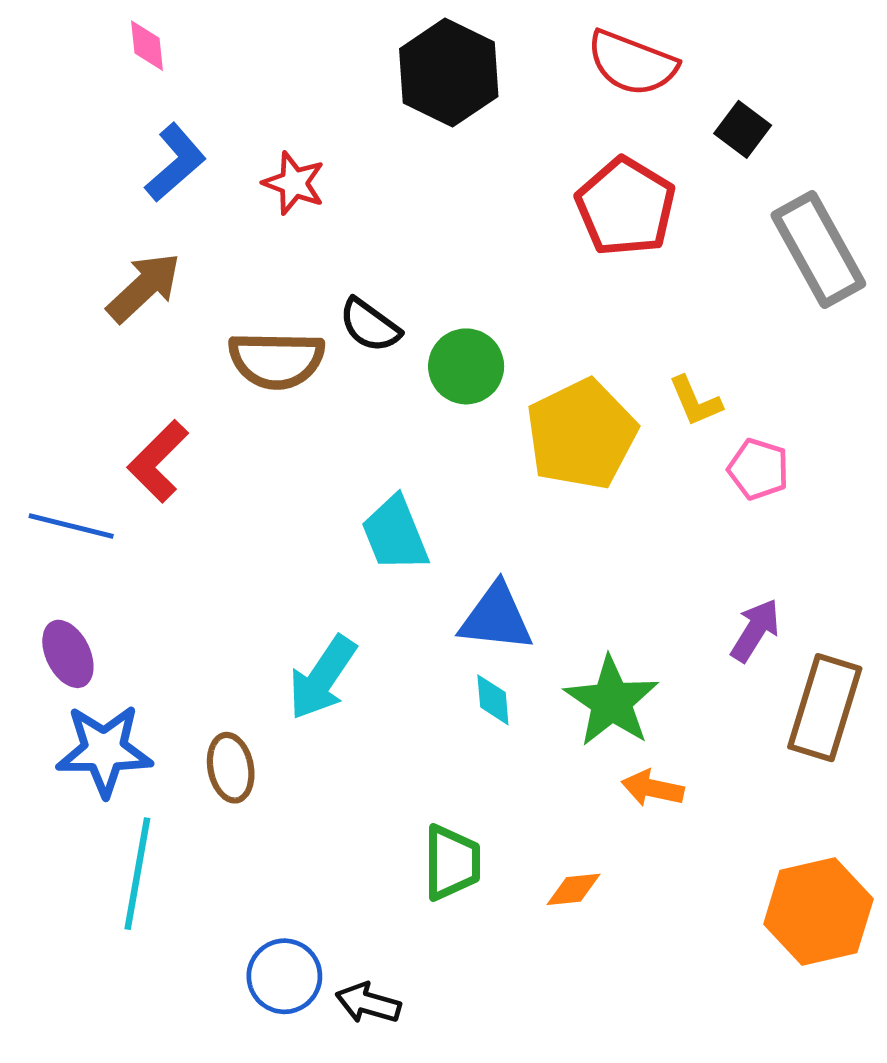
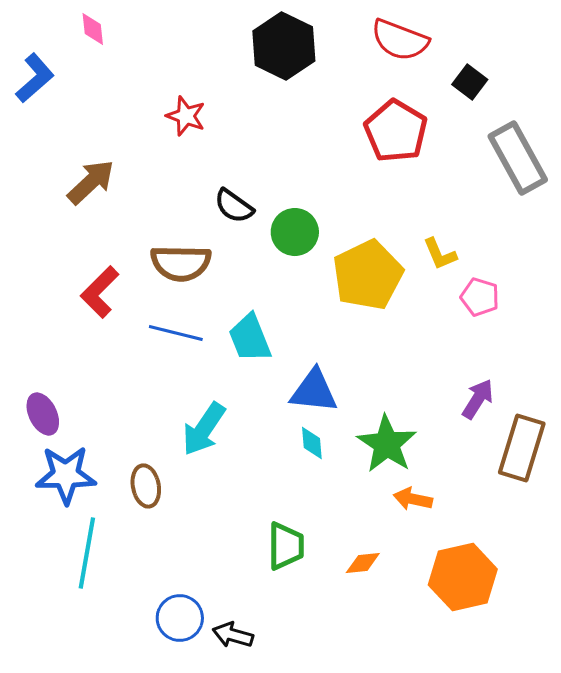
blue L-shape: (175, 163) -> (35, 78), moved
brown semicircle: (276, 360) -> (181, 263), moved
blue line: (71, 526) -> (176, 333), moved
orange hexagon: (818, 911) -> (463, 577), moved

